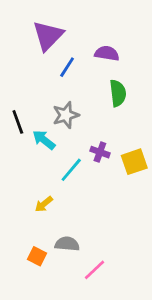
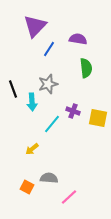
cyan arrow: (44, 140) -> (32, 102), turned -132
yellow square: (134, 162) -> (98, 118), turned 30

